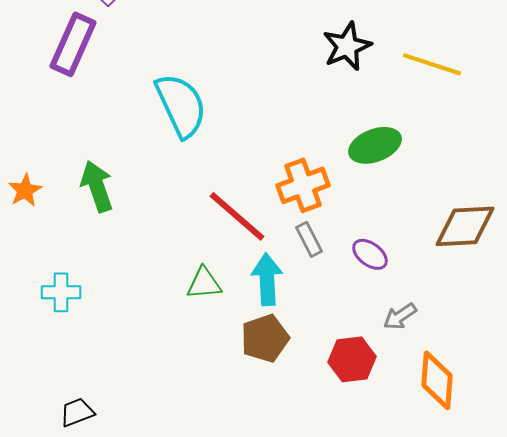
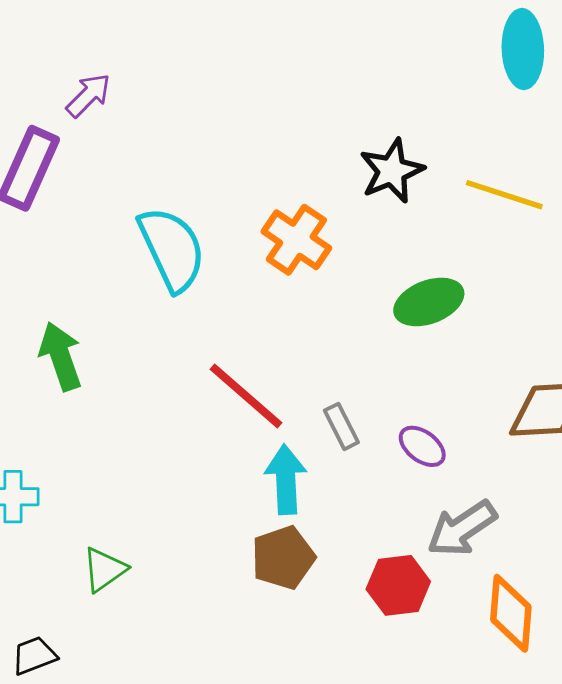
orange cross: (303, 185) -> (296, 240), moved, turned -36
green triangle: (204, 283) -> (104, 570), moved, turned -30
gray arrow: (400, 316) -> (462, 528), size x1.6

